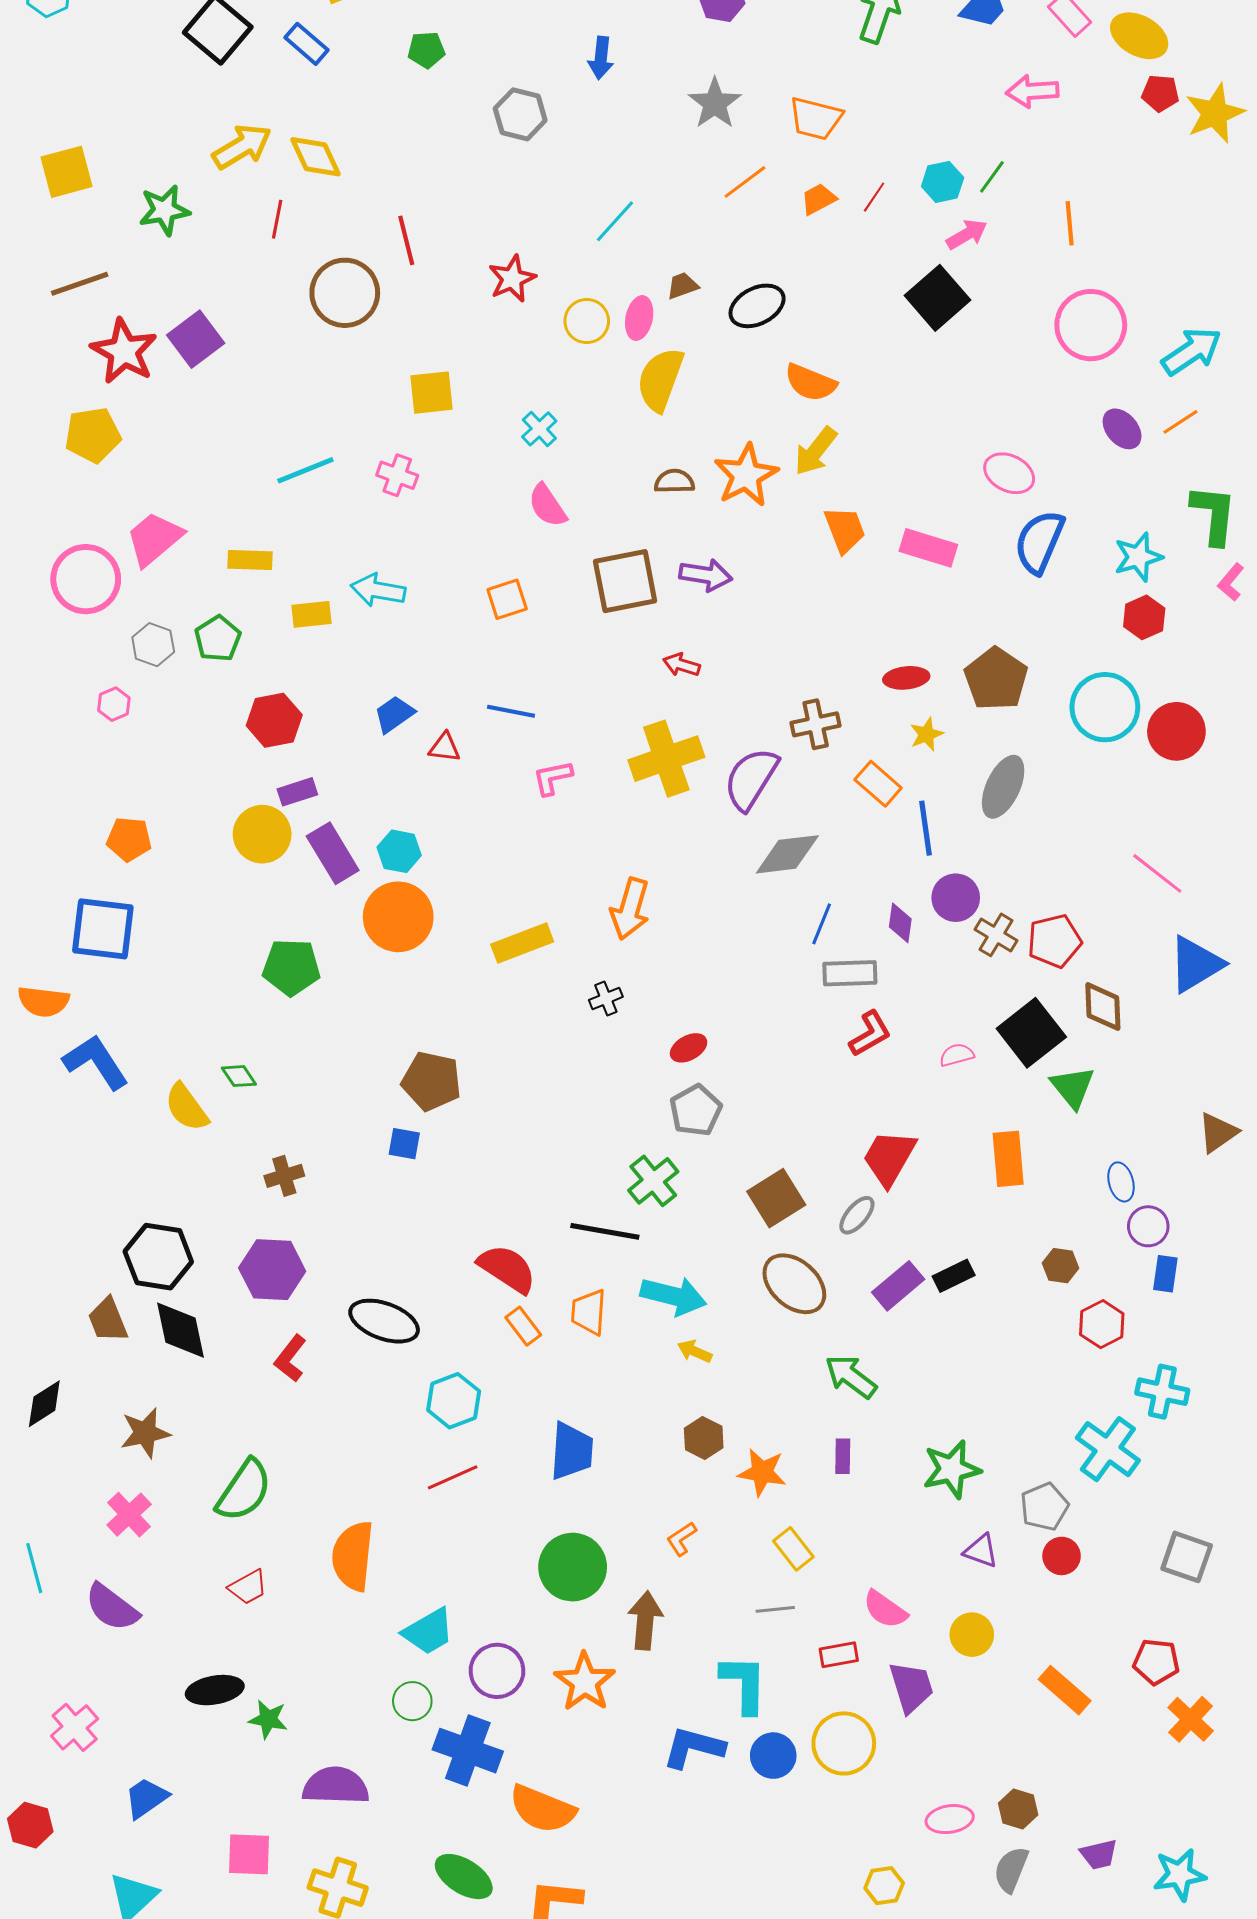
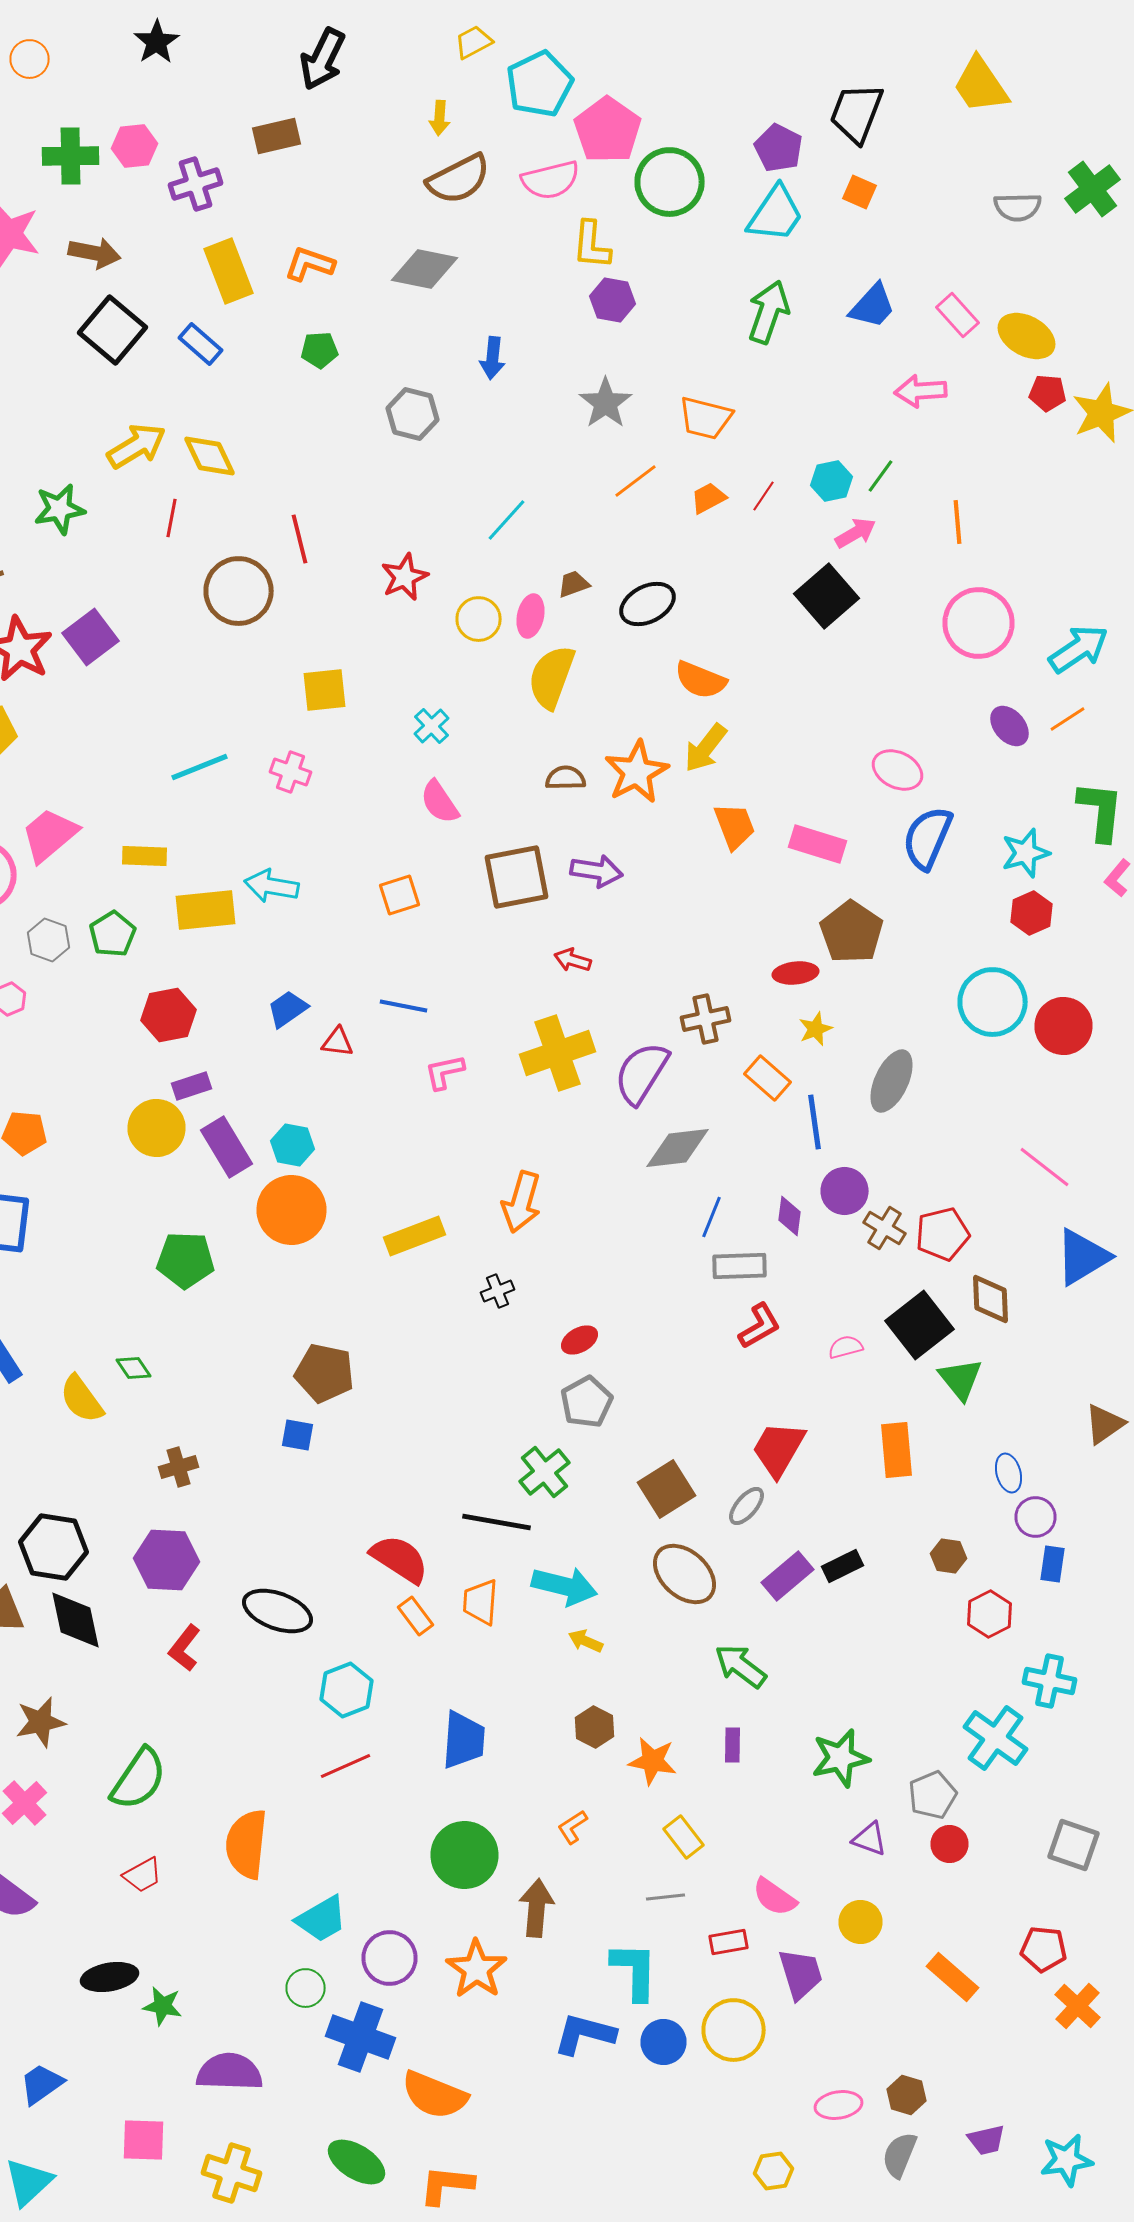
yellow rectangle: (312, 614) -> (206, 910), size x1.5
brown pentagon: (996, 679) -> (852, 932), moved

